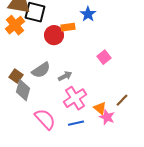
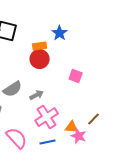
red circle: (54, 35) -> (40, 59), moved
pink square: (104, 57) -> (76, 76), turned -32
orange triangle: (100, 108) -> (72, 127), turned -32

